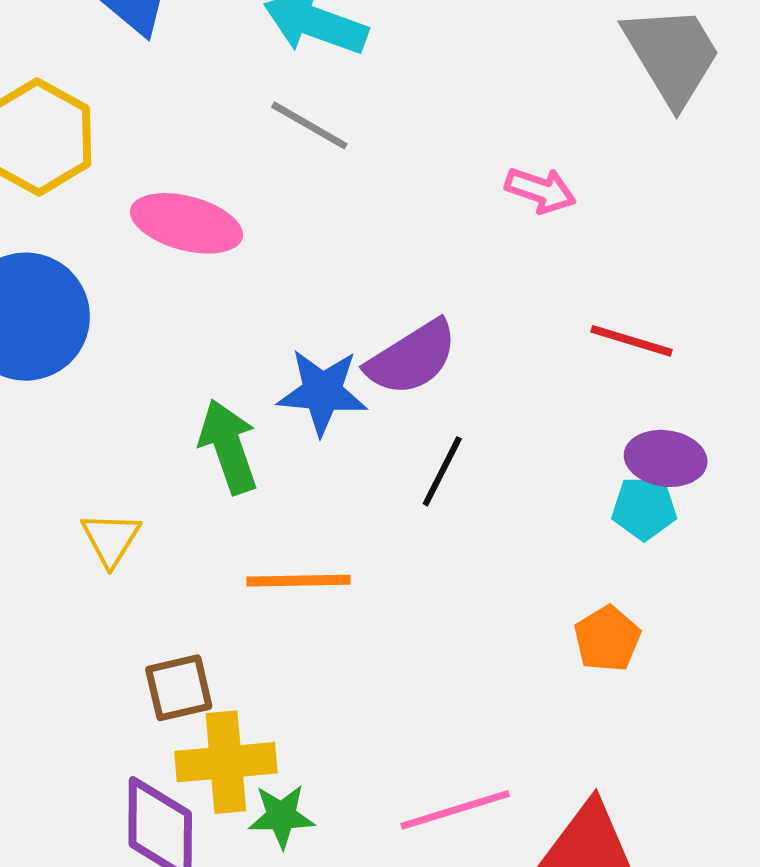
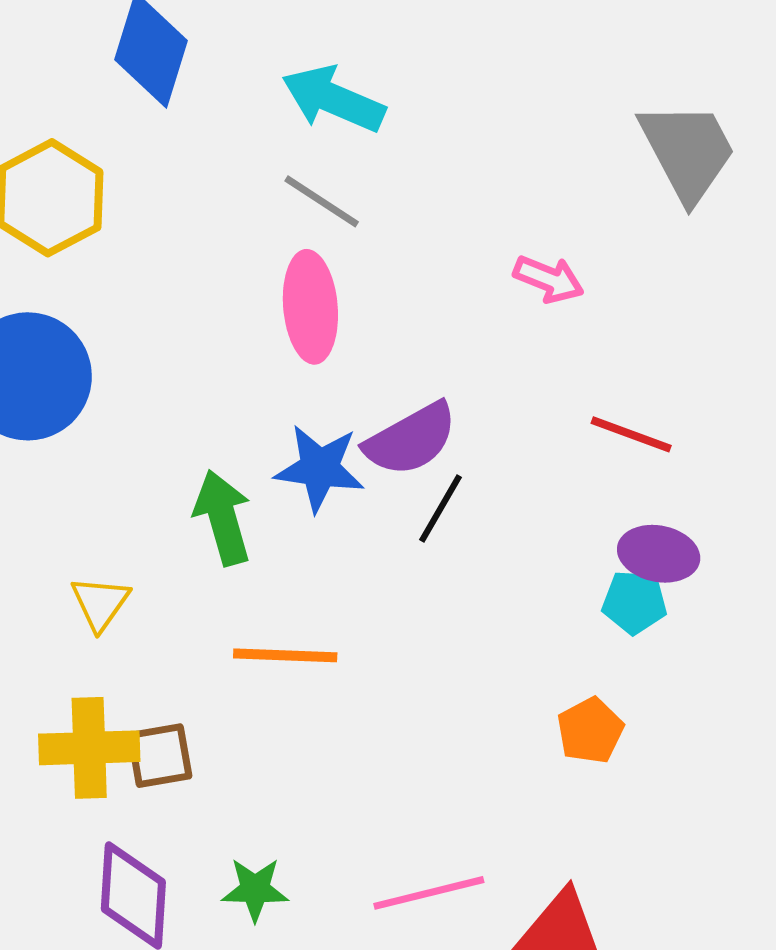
pink ellipse: (186, 223) -> (310, 307), moved, turned 67
black line: (442, 471) -> (441, 508), moved
yellow cross: (226, 762) -> (89, 748), moved

